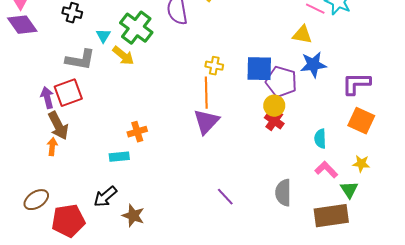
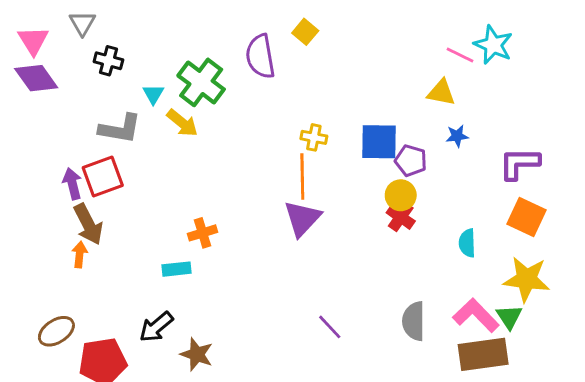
blue star: (313, 65) -> (457, 136), size x0.6
purple pentagon: (281, 82) -> (411, 161), size x0.7
yellow star: (361, 164) -> (527, 279), size x1.8
pink L-shape: (326, 170) -> (476, 315), moved, size x1.4

